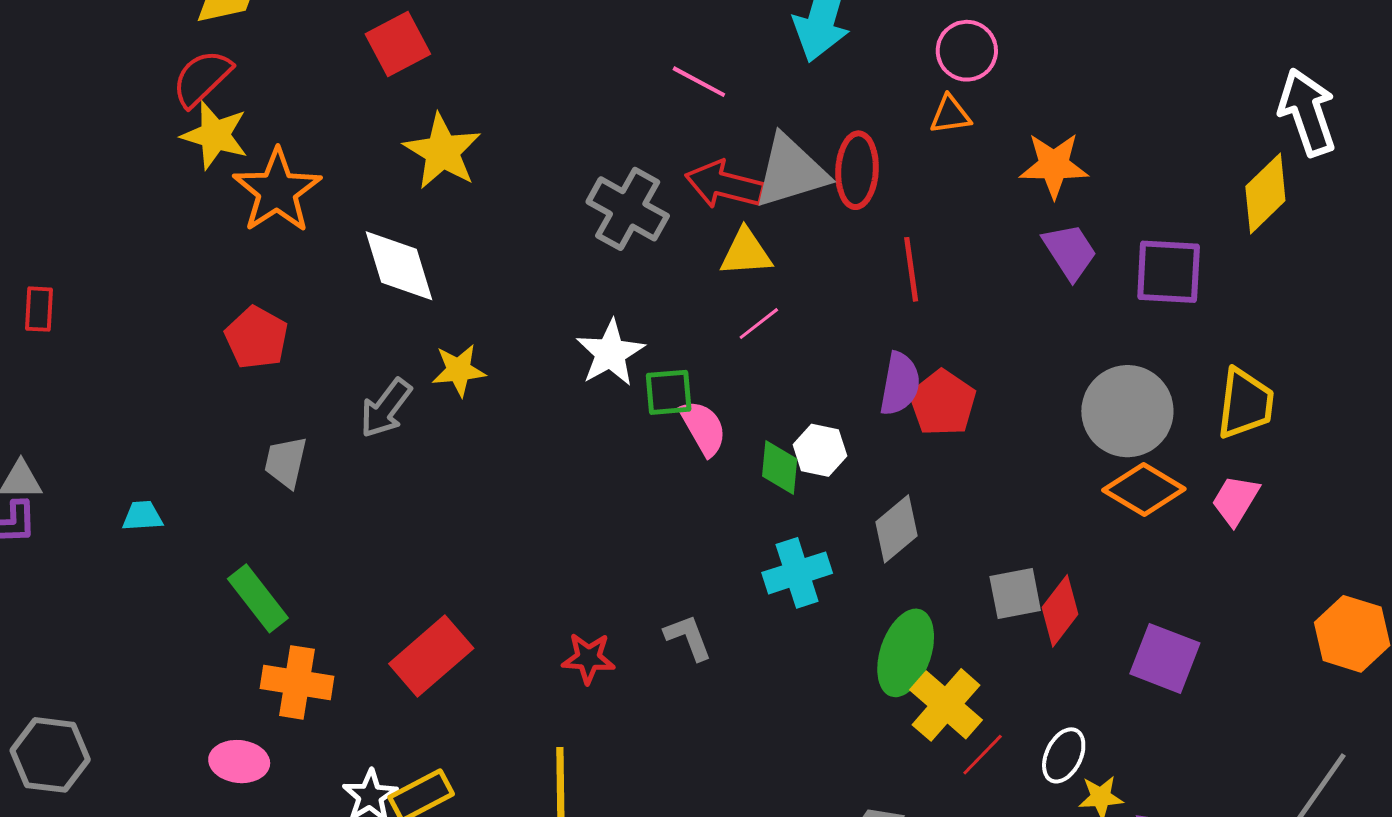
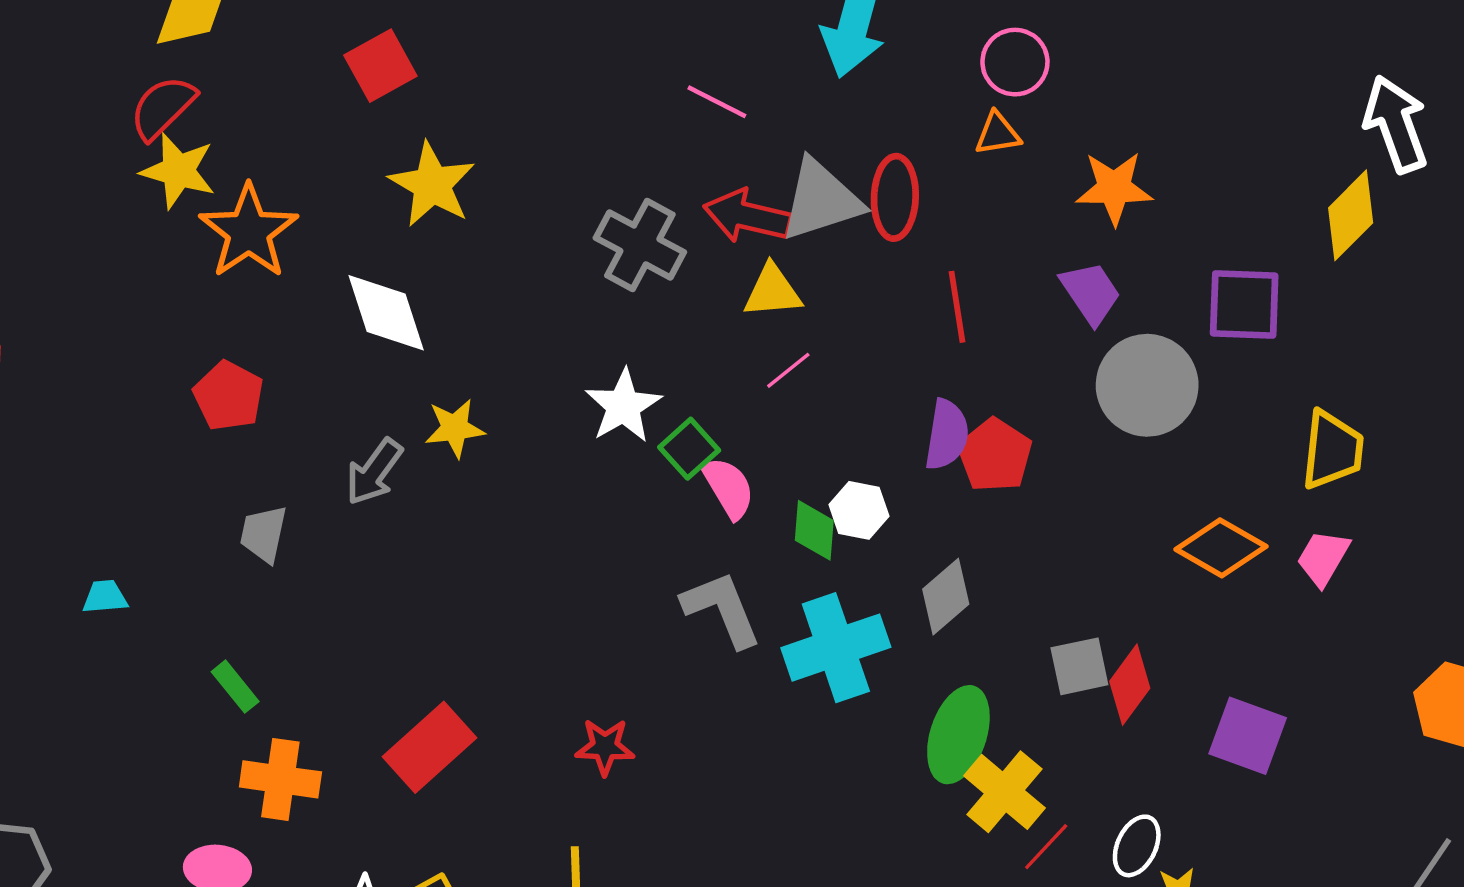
purple trapezoid: (1070, 252) -> (1091, 293), moved
green square: (669, 392) -> (689, 449), turned -36
gray circle: (1127, 411) -> (1147, 385), moved
cyan cross: (797, 573) -> (836, 648), size x1.4
green rectangle: (258, 598) -> (235, 687), size x0.7
gray L-shape: (688, 637) -> (722, 609), moved, size x1.5

